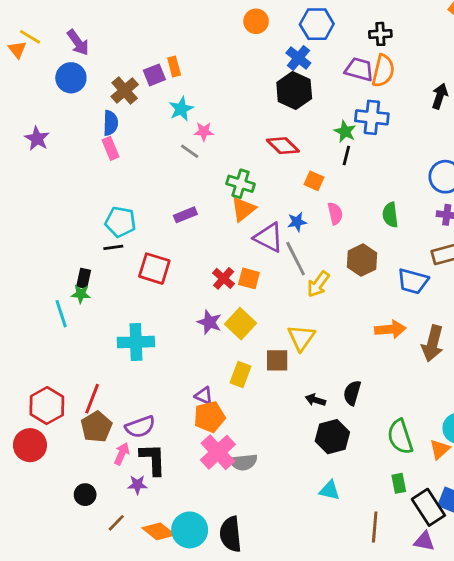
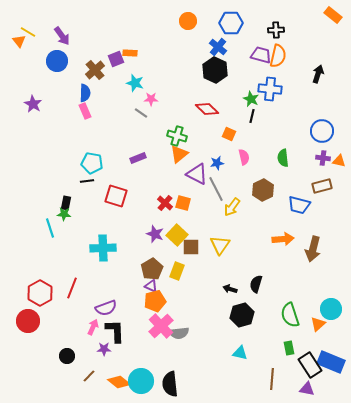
orange rectangle: (174, 66) -> (130, 53), turned -72
cyan star: (181, 109) -> (135, 83), turned -30
brown square: (277, 360) -> (191, 247), moved
brown pentagon: (96, 427) -> (152, 269), moved

